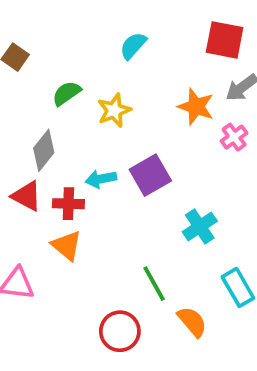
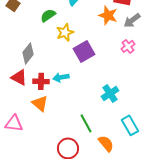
green semicircle: (67, 93) -> (48, 15), moved
orange star: (196, 107) -> (108, 15), moved
purple square: (150, 175) -> (84, 51), moved
cyan arrow: (101, 179) -> (61, 77), moved

